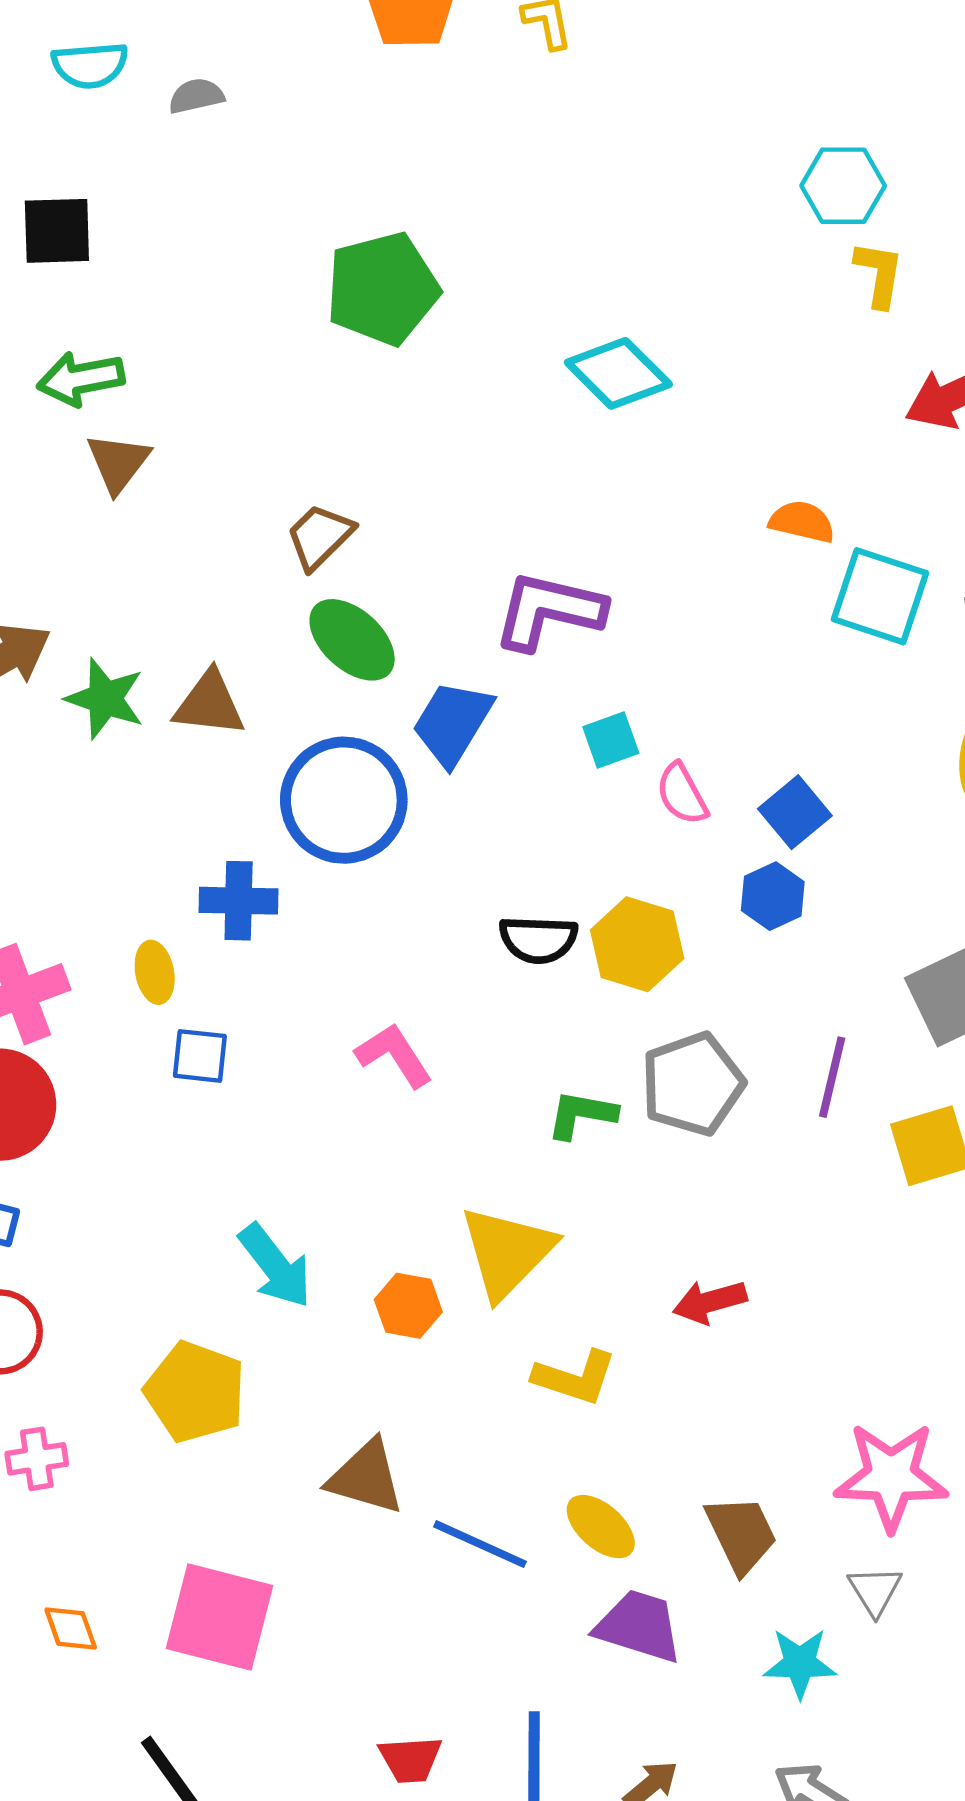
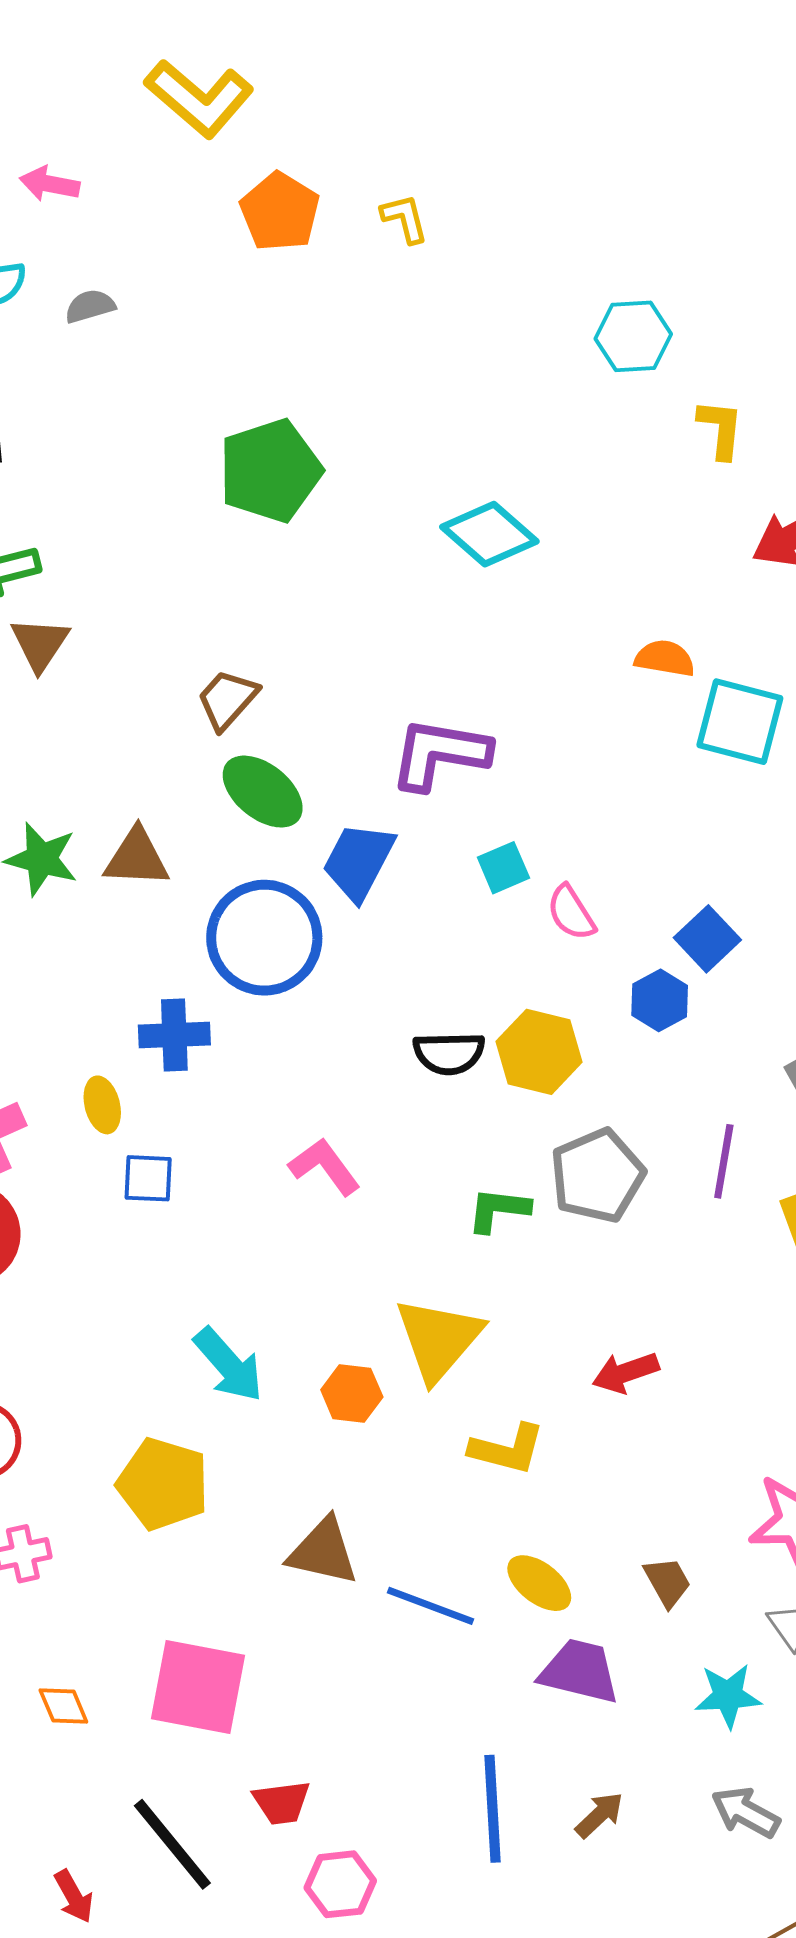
cyan hexagon: (843, 186) -> (633, 336), moved
blue square: (795, 812) -> (707, 939), moved
brown trapezoid: (741, 1534) -> (667, 1582), size x0.7
red trapezoid: (410, 1759) -> (282, 1803), moved

